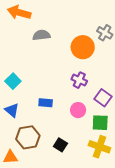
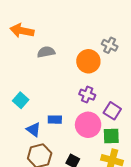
blue triangle: (12, 110) -> (34, 130), moved
pink circle: (78, 110) -> (88, 125), size x1.6

